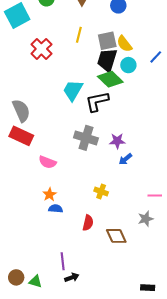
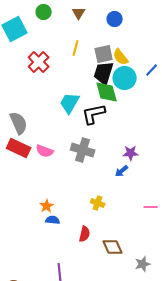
cyan circle: (128, 65) -> (125, 78), size x1.5
green diamond: (110, 79) -> (107, 92), turned 30
purple star: (117, 141) -> (131, 153), moved
pink semicircle: (48, 162) -> (45, 151), moved
gray star: (146, 219) -> (143, 264), moved

